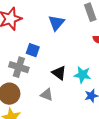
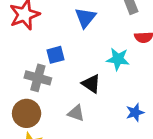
blue square: (33, 50) -> (55, 55), turned -32
cyan star: (82, 75) -> (118, 59), moved

